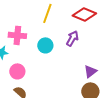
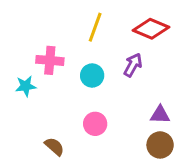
pink circle: (17, 71) -> (95, 124), moved
purple triangle: (90, 71) -> (160, 115), turned 40

